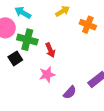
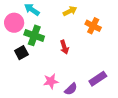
red arrow: (50, 50) -> (64, 47), moved
pink star: (47, 75) -> (51, 81), moved

